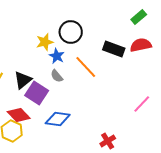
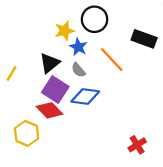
black triangle: (23, 80) -> (50, 63), moved
red diamond: (19, 115) -> (50, 110), moved
blue diamond: (58, 119) -> (85, 97), moved

